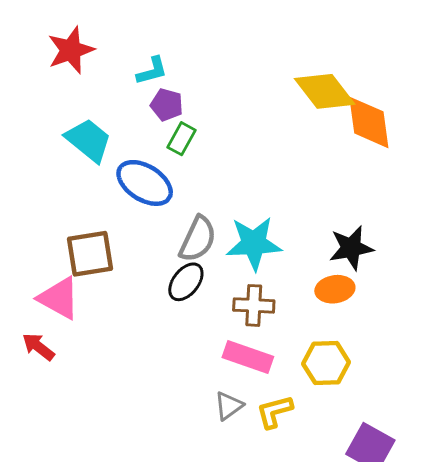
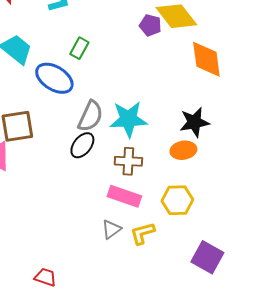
purple pentagon: (167, 105) -> (150, 25), moved
orange diamond: (369, 122) -> (206, 59), moved

